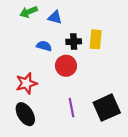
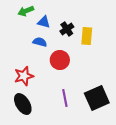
blue triangle: (55, 17) -> (44, 22), moved
black cross: (74, 42) -> (67, 29), moved, turned -32

